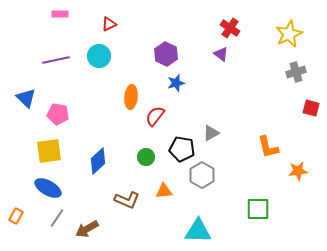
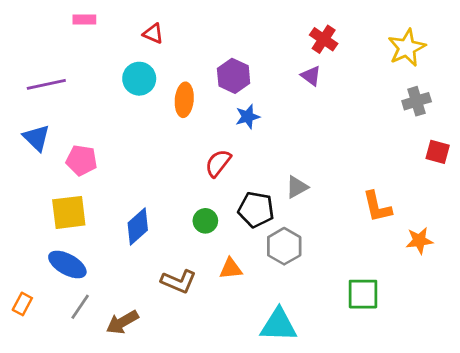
red triangle: (109, 24) -> (153, 34), turned 49
purple line: (56, 60) -> (46, 84), moved
orange ellipse: (131, 97) -> (184, 100), moved

